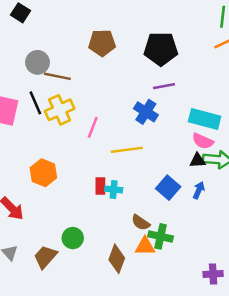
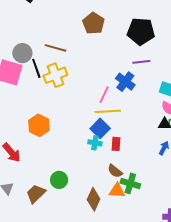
brown pentagon: (102, 43) -> (94, 23), turned 30
gray circle: (37, 62) -> (22, 53), moved
pink line: (93, 127) -> (104, 95), moved
red rectangle: (100, 186) -> (116, 144), moved
blue square: (168, 188) -> (100, 128), moved

